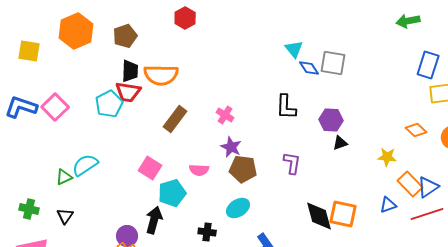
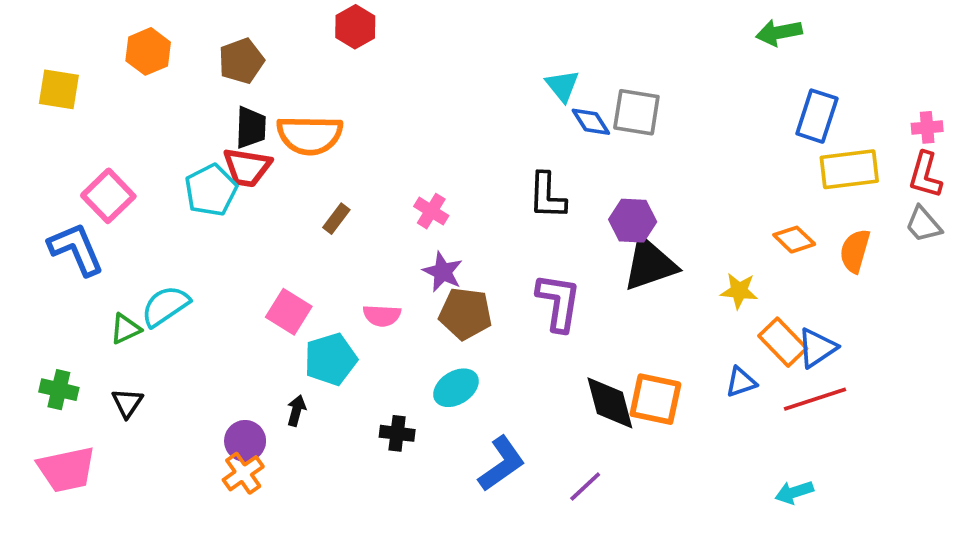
orange hexagon: (76, 31) -> (148, 51), size x0.7
blue L-shape: (21, 107) -> (76, 249), moved, turned 48
brown rectangle: (175, 119) -> (336, 219), size x0.6
black triangle: (340, 143) -> (650, 264), size x2.0
purple L-shape: (292, 163) -> (559, 302), size x1.4
black arrow: (154, 220) -> (296, 411), size x0.6

